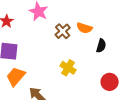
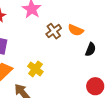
yellow cross: (68, 68) -> (35, 69), moved

